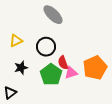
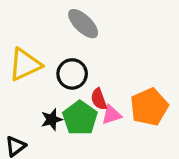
yellow triangle: (16, 41) -> (25, 64), size x1.6
black star: (21, 68) -> (52, 120), moved

